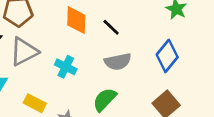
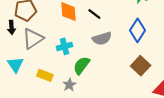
cyan cross: (66, 67) -> (65, 46), turned -35
green semicircle: (105, 100) -> (81, 65), moved

